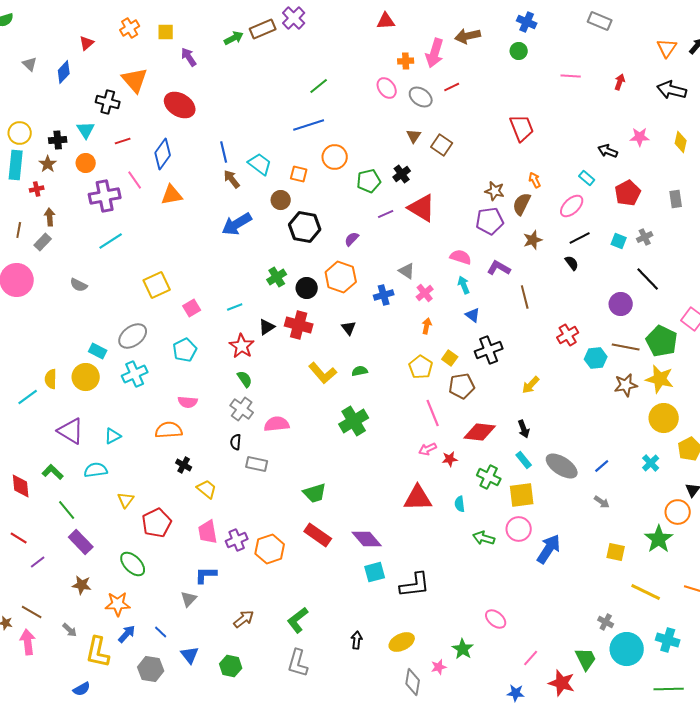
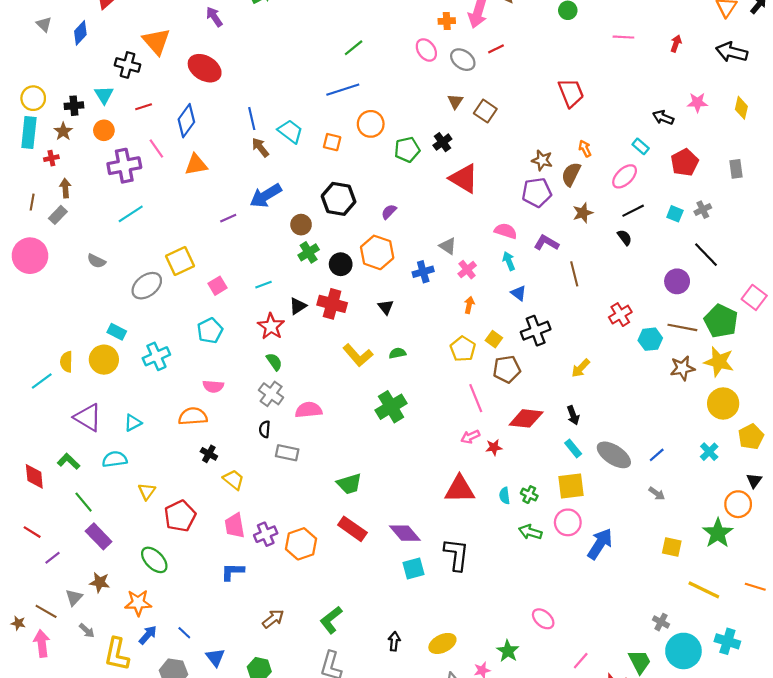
brown circle: (281, 200) -> (301, 225), moved
purple line: (386, 214) -> (228, 218), moved
gray ellipse: (133, 336) -> (147, 286), moved
green cross: (489, 477) -> (529, 495), moved, size x0.7
black L-shape: (415, 585) -> (456, 555), moved, turned -76
gray triangle: (189, 599) -> (74, 597), moved

